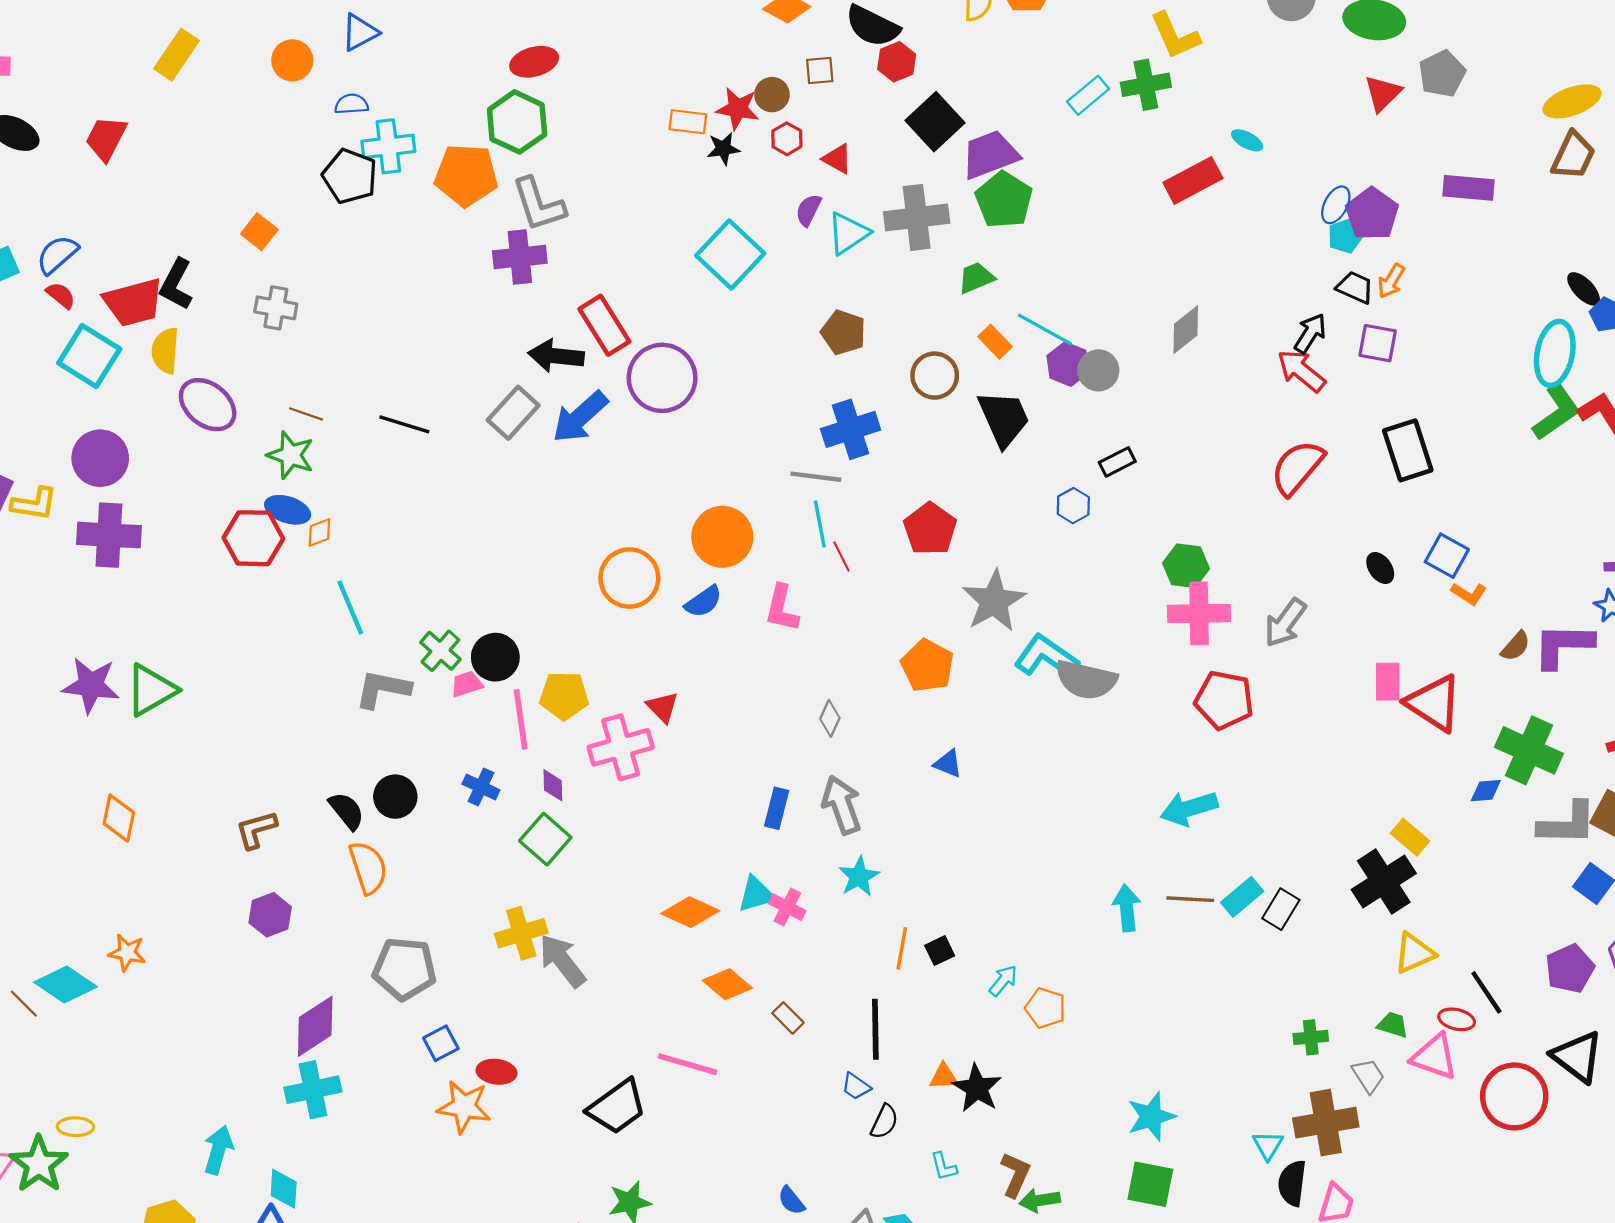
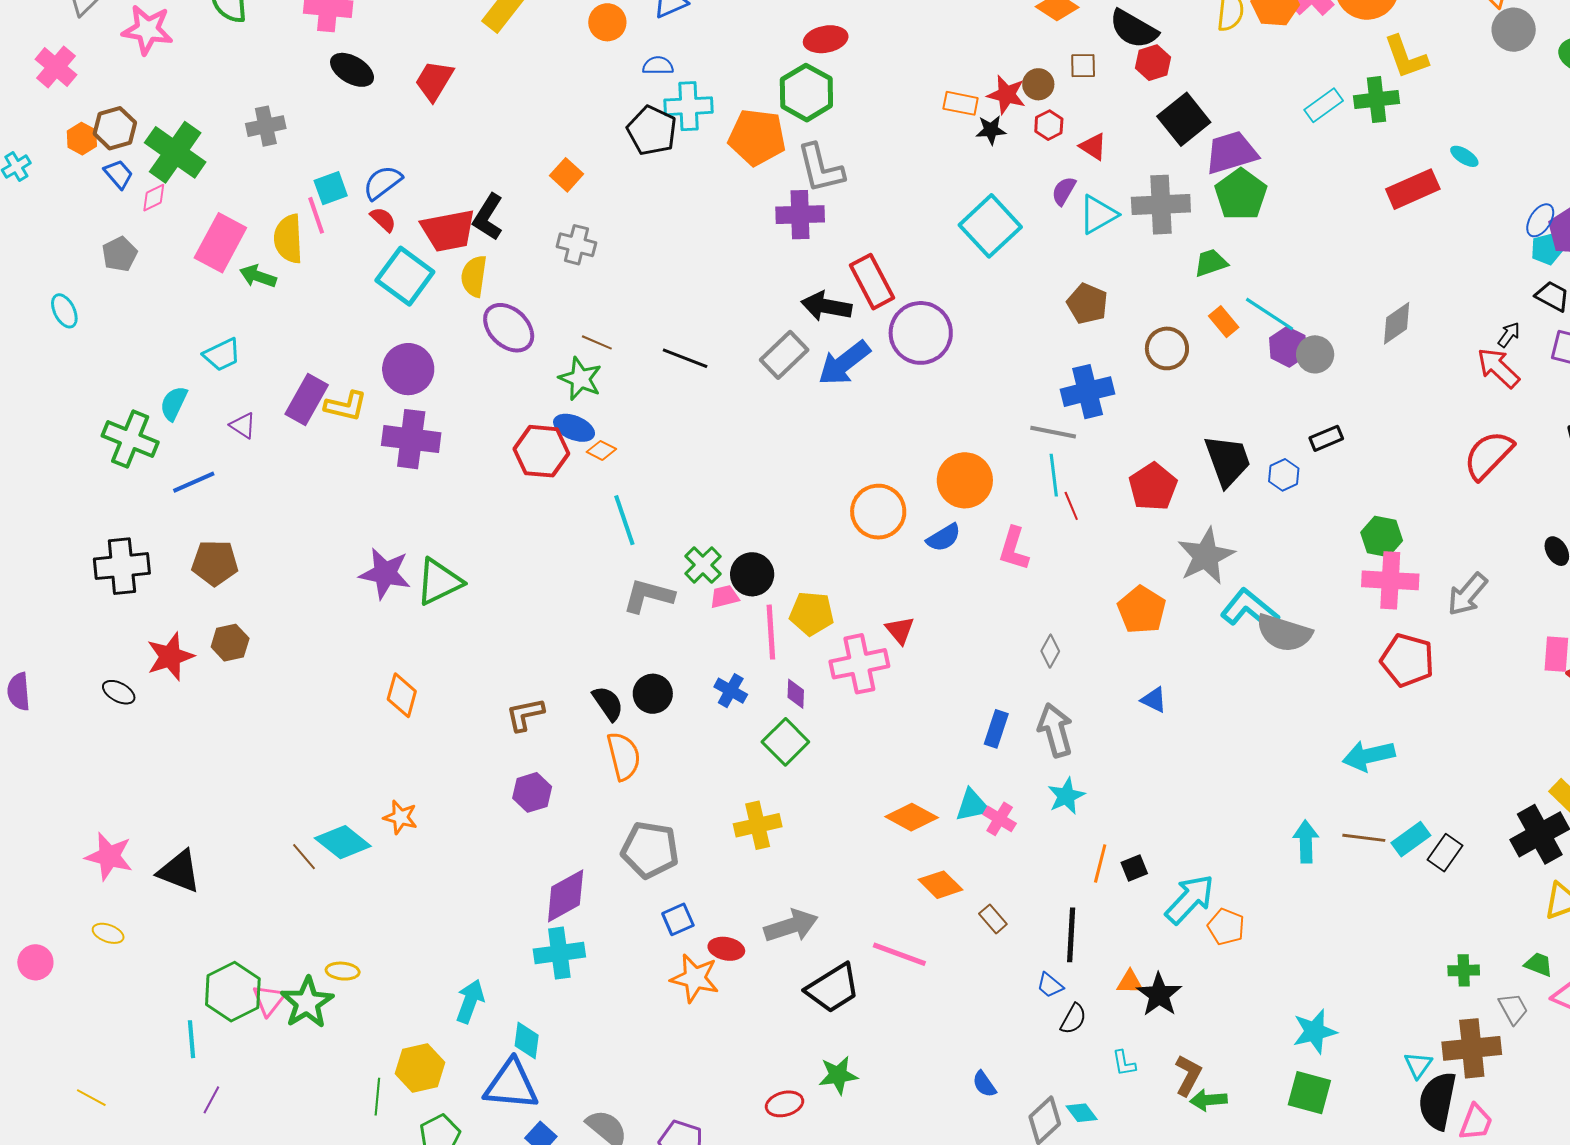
black arrow: (1310, 333) -> (1509, 335), size x0.7
black trapezoid: (1004, 418) -> (1228, 461), moved
orange diamond: (319, 533) -> (601, 450), turned 44
gray arrow: (562, 961) -> (791, 926), moved, turned 106
cyan arrow: (1003, 981) -> (1190, 899), size x1.8
black semicircle: (1292, 1183) -> (1438, 1101), size x1.4

